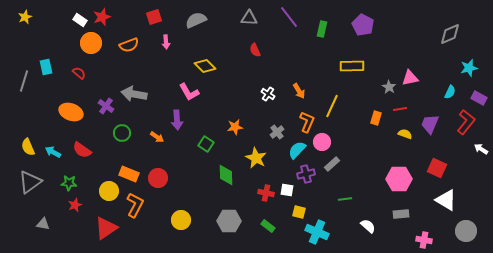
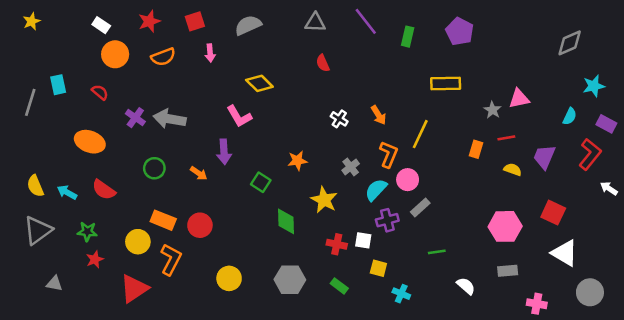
red star: (102, 17) -> (149, 21), moved
purple cross: (106, 106) -> (135, 118), moved
cyan cross: (317, 232) -> (401, 294), size x0.6

